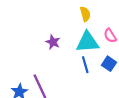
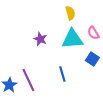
blue line: (85, 65) -> (62, 74), moved

